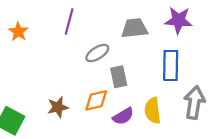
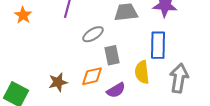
yellow semicircle: (153, 111) -> (142, 72), moved

